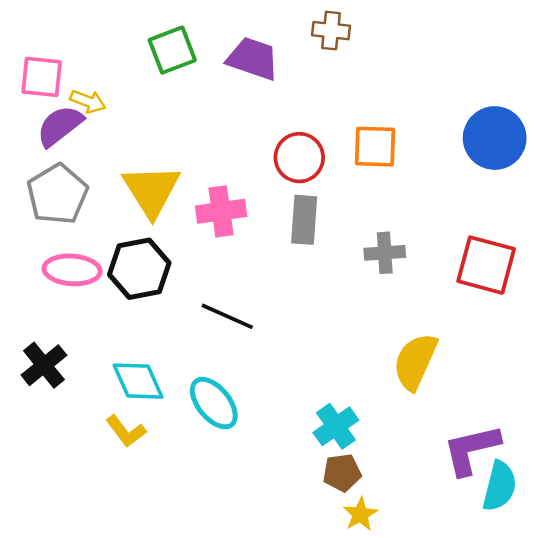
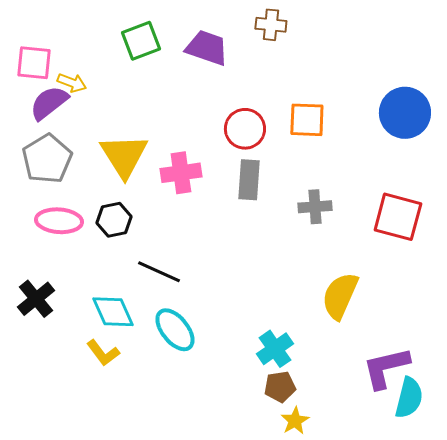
black hexagon: (139, 269) -> (114, 220), size x0.7
black line: (227, 316) -> (159, 272), moved

